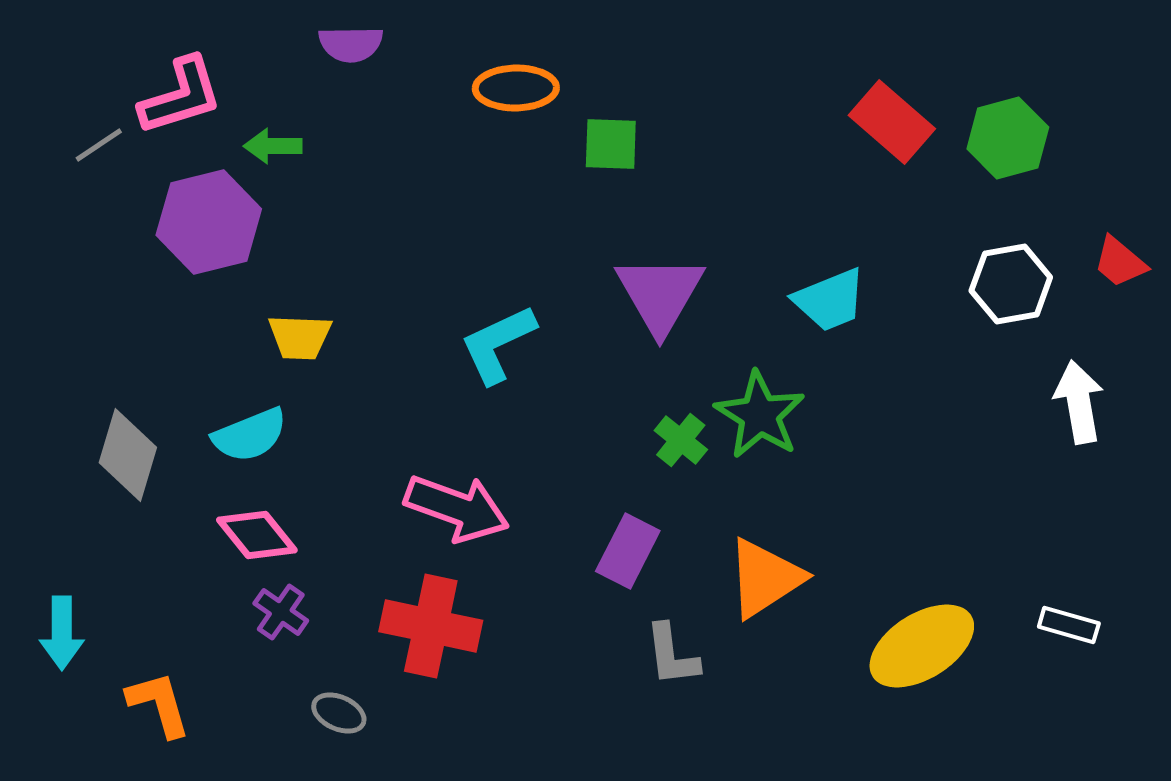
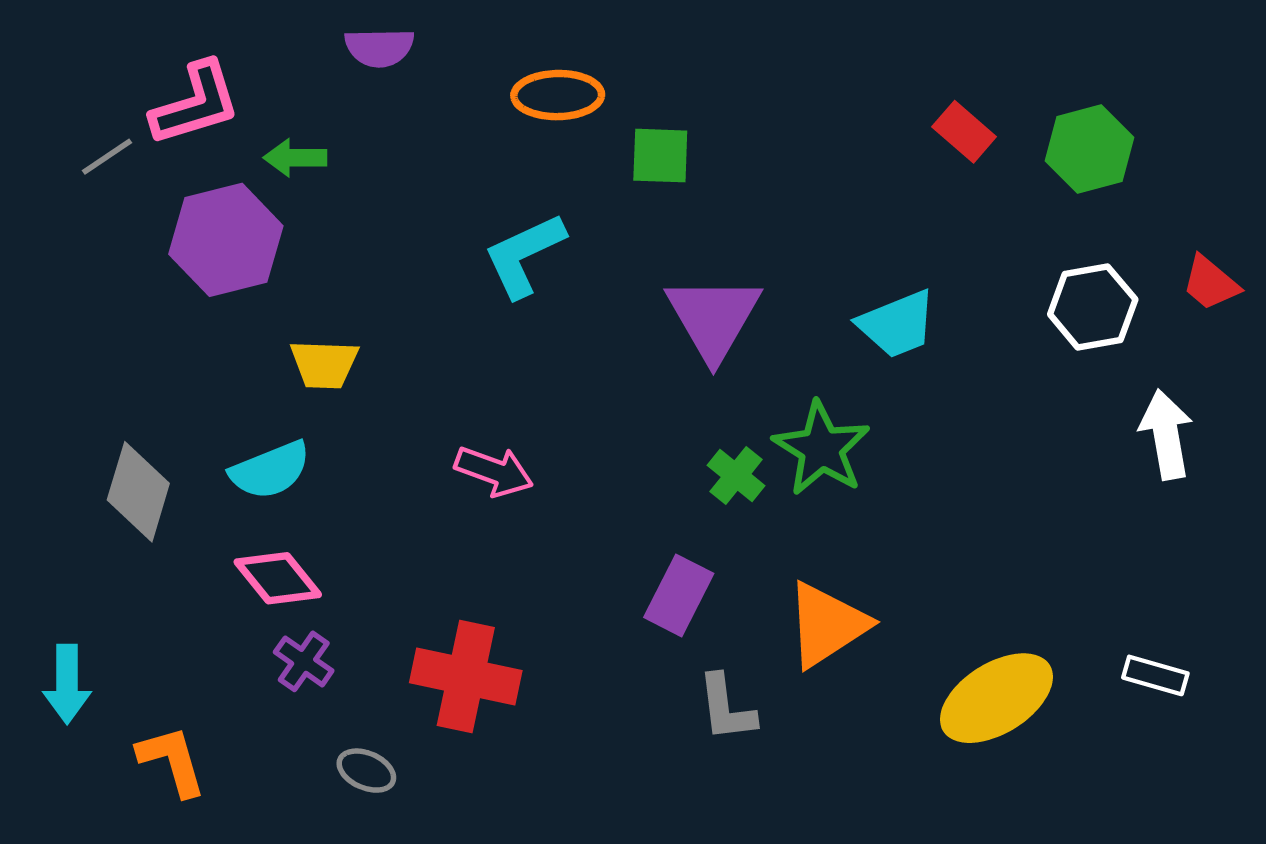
red rectangle: (892, 122) -> (964, 132), size x0.7
cyan L-shape: (498, 344) -> (524, 255), moved
pink arrow: (457, 508) -> (494, 471), moved, size x0.7

